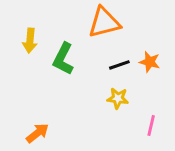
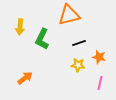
orange star: (150, 62) -> (99, 57), moved
orange arrow: (38, 133) -> (25, 78), moved

